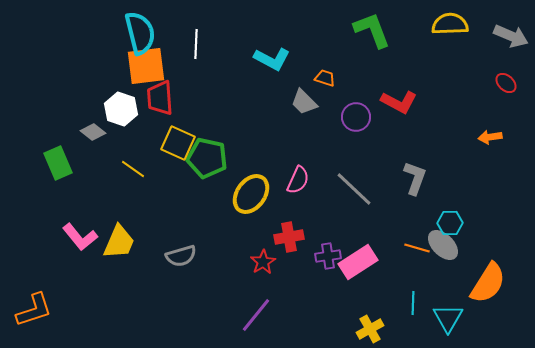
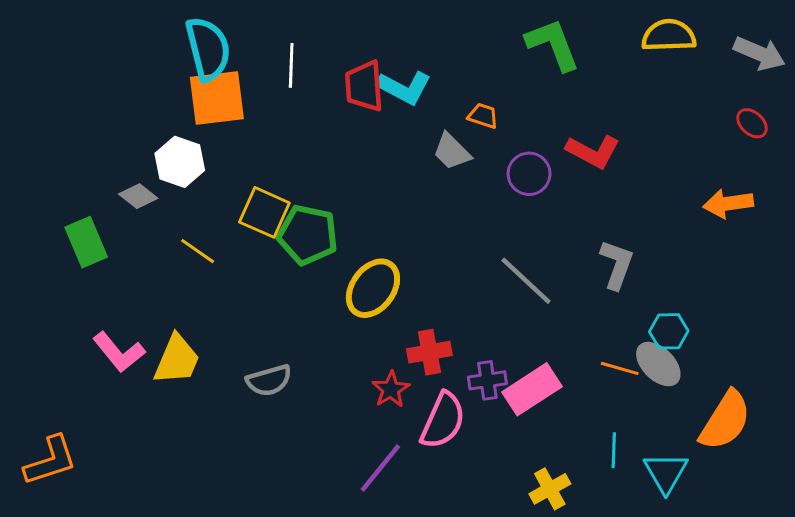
red trapezoid: (160, 98) -> (364, 86), moved
orange arrow: (490, 137) -> (728, 204), size x1.4
pink semicircle: (298, 180) -> (443, 421), moved, size x1.4

